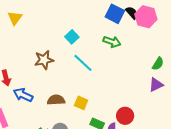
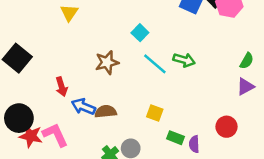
green arrow: (112, 42) -> (184, 60), moved
brown semicircle: (56, 100) -> (106, 112), moved
red circle: (125, 116) -> (227, 127), moved

